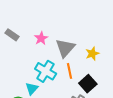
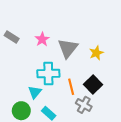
cyan cross: (46, 71) -> (48, 74), turned -30
orange line: (70, 71) -> (71, 87), moved

